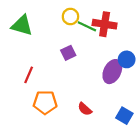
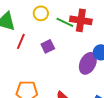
yellow circle: (70, 17) -> (41, 13), moved
red line: (29, 75) -> (21, 41), moved

